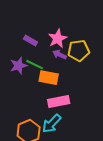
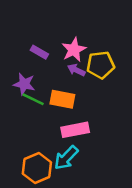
green line: (35, 65) -> (33, 99), moved
purple star: (19, 66) -> (24, 84), turned 30

